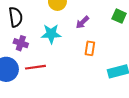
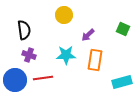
cyan star: (51, 34) -> (66, 55), moved
orange rectangle: (90, 48) -> (95, 60), size x1.5

